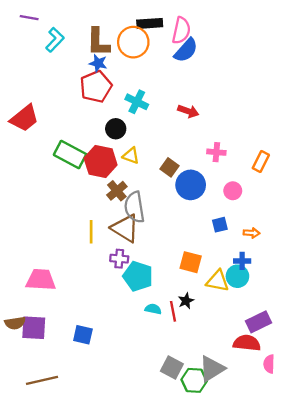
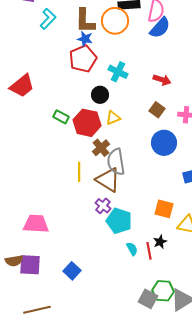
green rectangle: (70, 154) -> (61, 117), size x0.6
yellow triangle: (131, 156) -> (113, 118), turned -42
brown square: (170, 167) -> (157, 110), moved
yellow line: (91, 232) -> (79, 172), moved
purple cross: (119, 259) -> (103, 206), turned 35
cyan semicircle: (153, 309) -> (132, 249), turned 48
blue square: (83, 335) -> (72, 271), turned 30
green hexagon: (194, 380) -> (163, 291), moved

